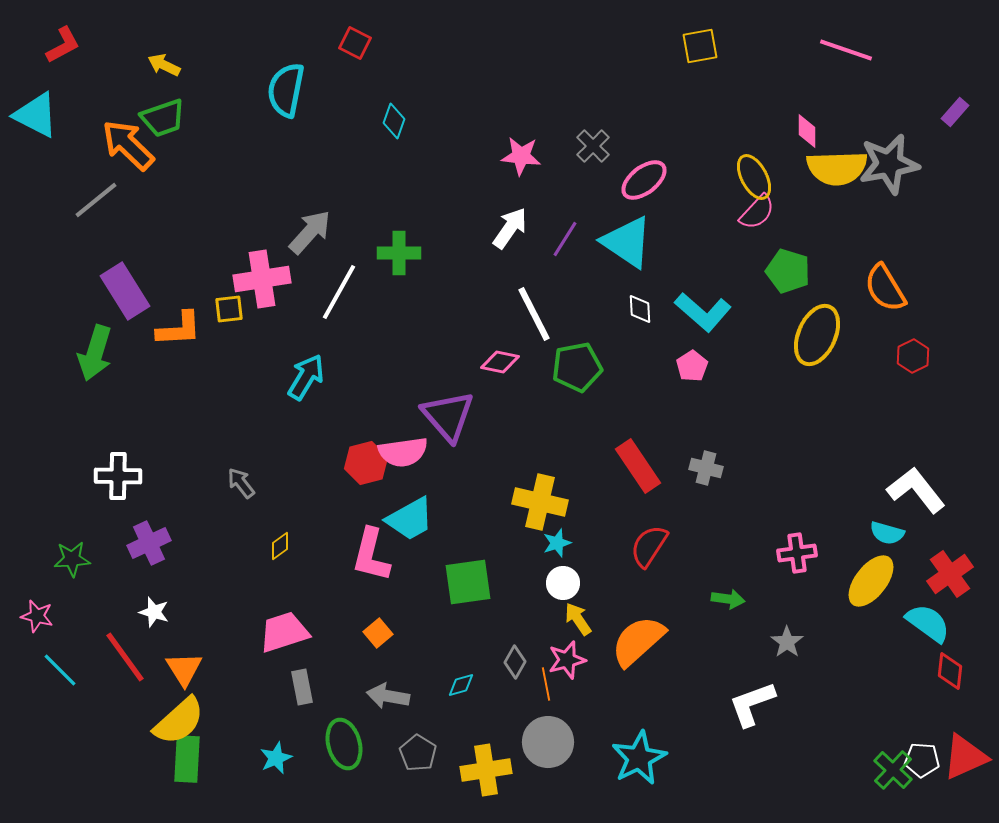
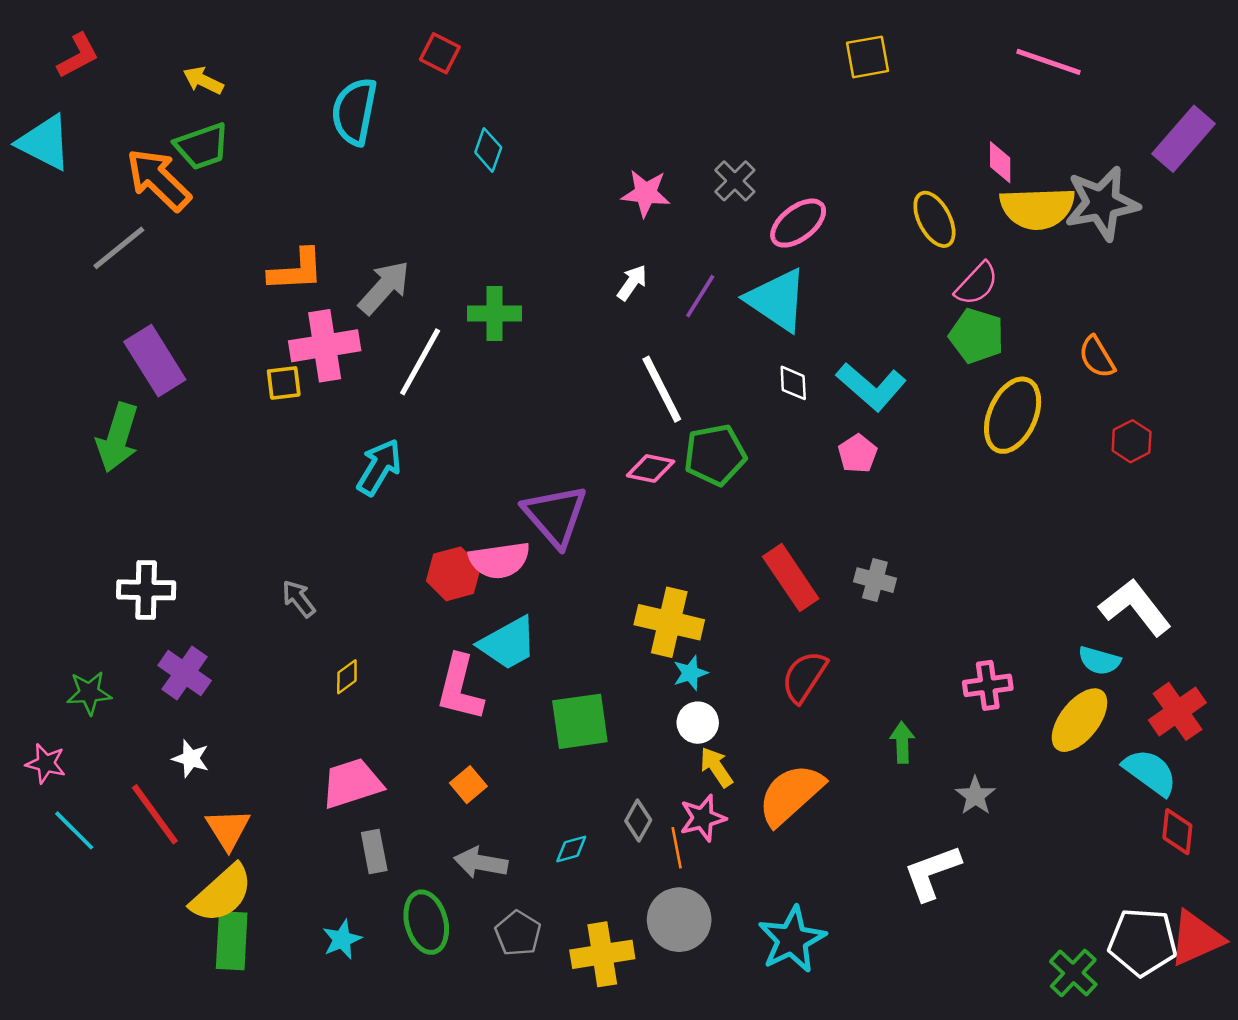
purple rectangle: (955, 112) -> (1184, 139), size x1.8
pink semicircle: (757, 212) -> (977, 284), moved
white arrow: (510, 228) -> (632, 283), size x0.7
orange semicircle: (885, 288) -> (1097, 357), size x0.7
orange L-shape: (179, 329) -> (296, 270), moved
pink diamond: (500, 362) -> (651, 468), moved
purple cross: (149, 543) -> (185, 673), turned -30
green arrow: (728, 599) -> (902, 742), turned -100
white pentagon: (922, 760) -> (1143, 942), size x1.6
green cross: (893, 770) -> (1073, 973), moved

